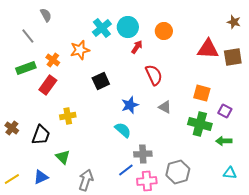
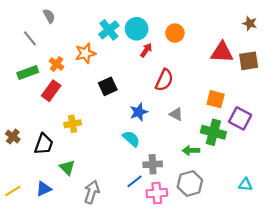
red semicircle: (154, 75) -> (164, 80), turned 50
purple square: (225, 111) -> (240, 118), size x1.5
green arrow: (224, 141) -> (191, 150), moved

